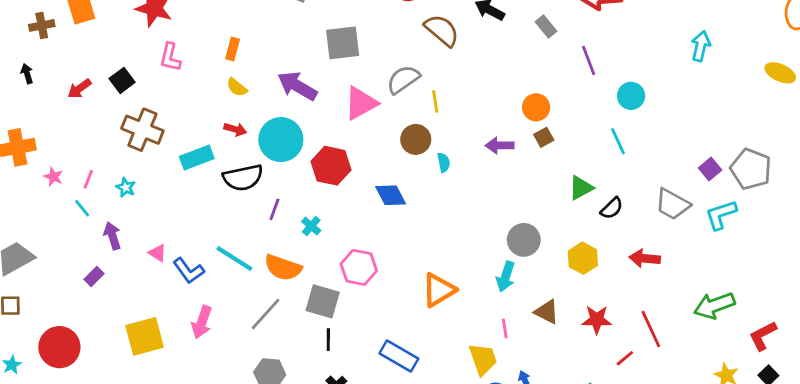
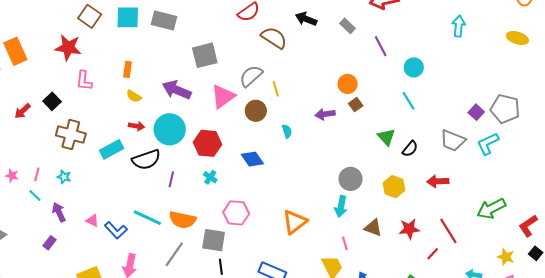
brown circle: (416, 139) -> (256, 111), moved
green triangle: (581, 188) -> (386, 137), turned -36
cyan cross: (311, 226) -> (210, 177), moved

